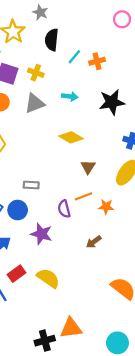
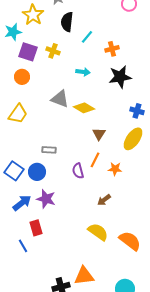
orange cross: (97, 61) -> (112, 49), moved
gray triangle: (35, 103) -> (60, 99), moved, turned 42
orange line: (83, 196) -> (95, 160), turned -42
purple star: (41, 234) -> (46, 199), moved
red rectangle: (16, 274) -> (36, 228), turned -70
yellow semicircle: (48, 278) -> (98, 232), moved

